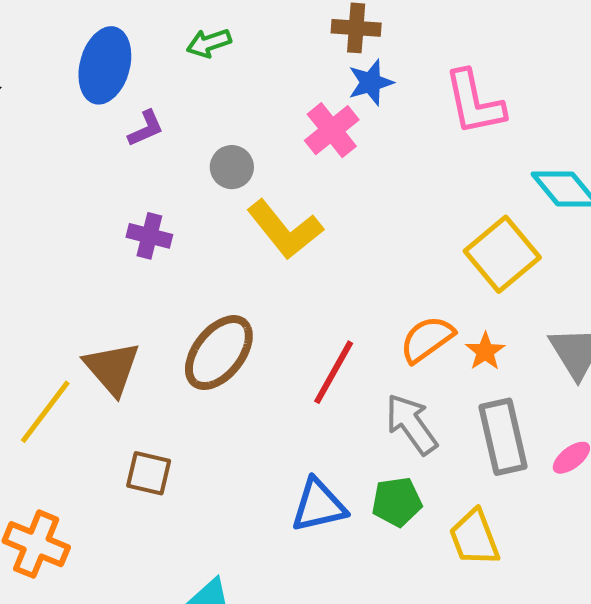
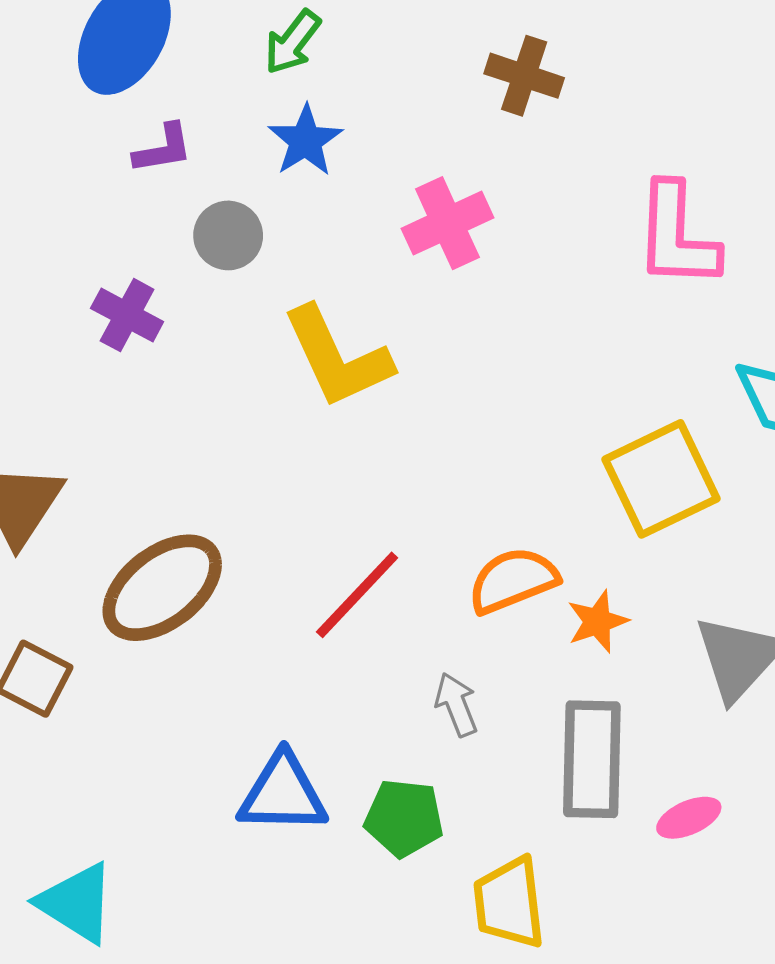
green arrow: (209, 43) -> (292, 42), turned -48
blue star: (371, 82) -> (305, 141), moved, turned -30
gray circle: (232, 167) -> (228, 235), moved
brown ellipse: (219, 353) -> (162, 588), moved
gray arrow: (411, 424) -> (456, 705), size x0.6

